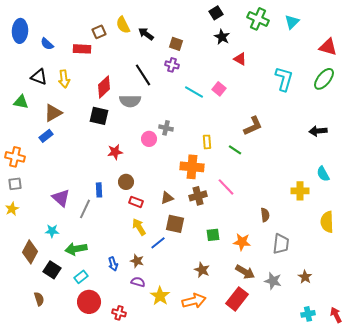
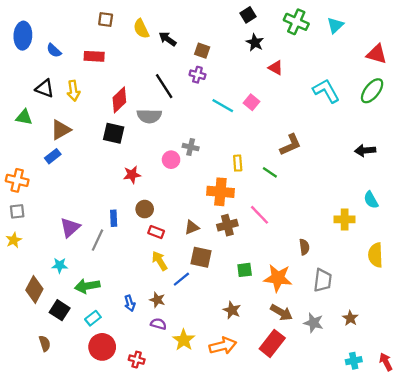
brown square: (99, 32) -> (106, 20), moved, turned 32
cyan L-shape: (284, 79) -> (326, 91), turned -45
purple triangle: (61, 198) -> (70, 227), turned 36
orange star: (242, 242) -> (278, 278), size x1.4

